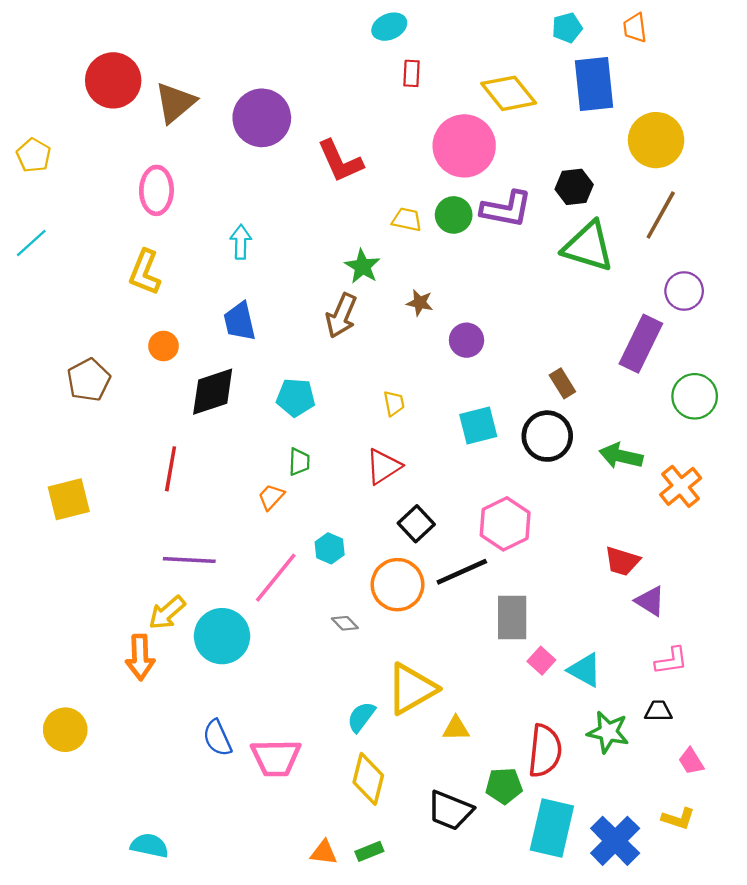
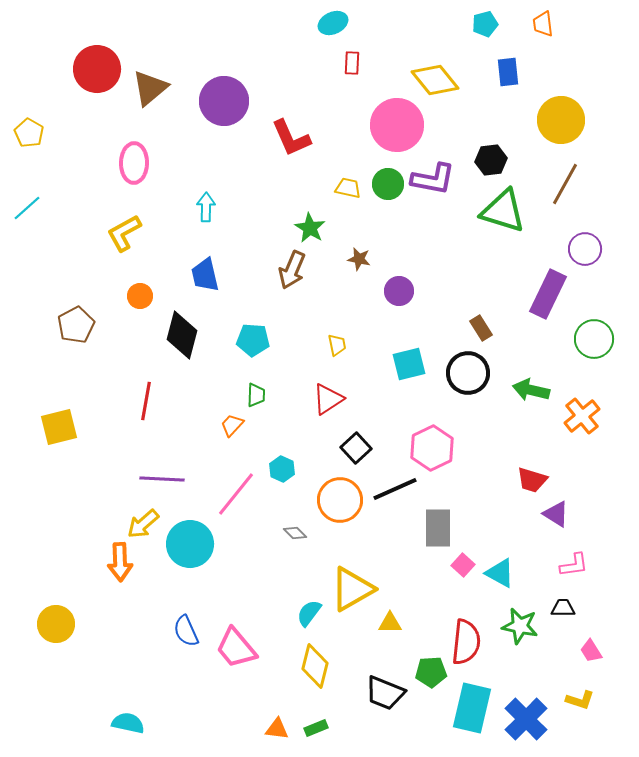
blue rectangle: (594, 84) -> (508, 72), size x0.6
yellow L-shape: (145, 272) -> (124, 233), turned 39
black diamond: (213, 392) -> (182, 335), turned -57
pink trapezoid: (276, 758) -> (236, 648), turned 51

